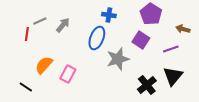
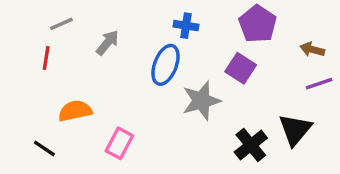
gray line: (40, 21) -> (61, 24), moved
purple line: (171, 49) -> (319, 84), moved
orange semicircle: (44, 65) -> (75, 111), turned 36
pink rectangle: (68, 74) -> (119, 143), moved

